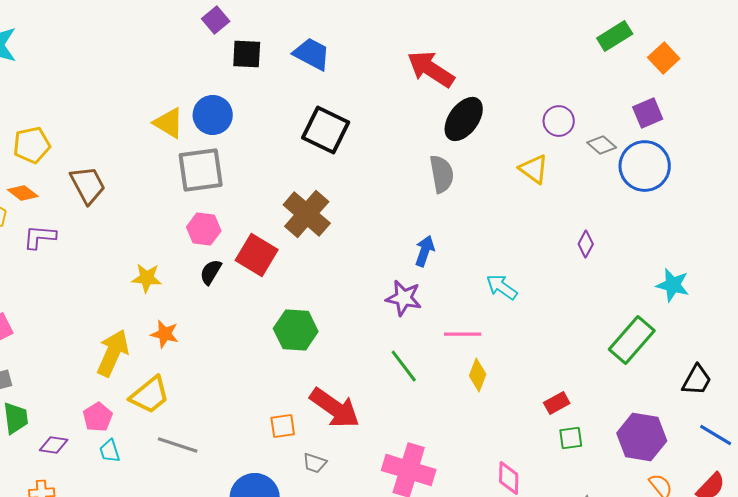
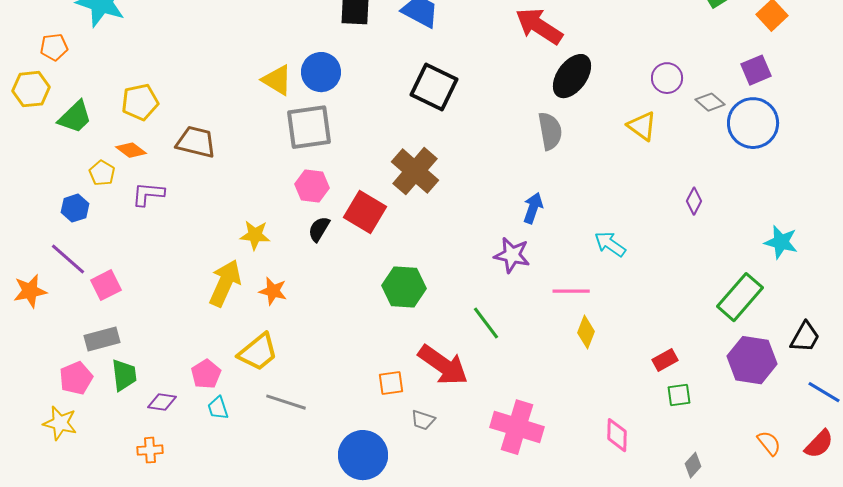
brown trapezoid: (88, 185) -> (196, 142), turned -48
yellow arrow: (113, 353) -> (225, 283), moved
green line: (404, 366) -> (486, 323), moved
purple hexagon: (642, 437) -> (752, 360), moved

